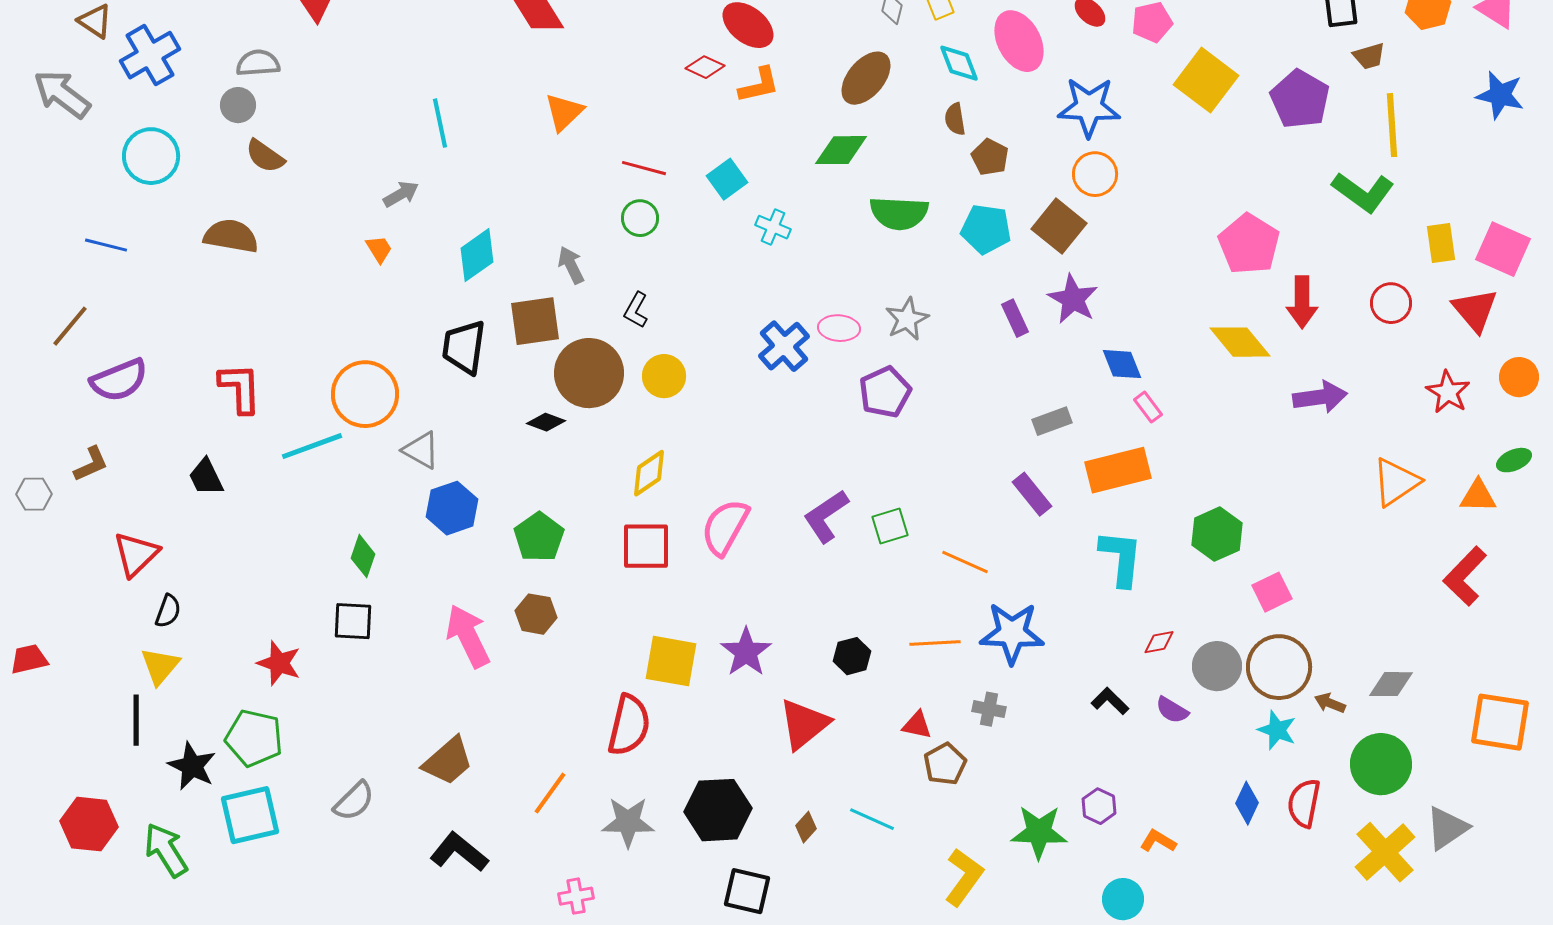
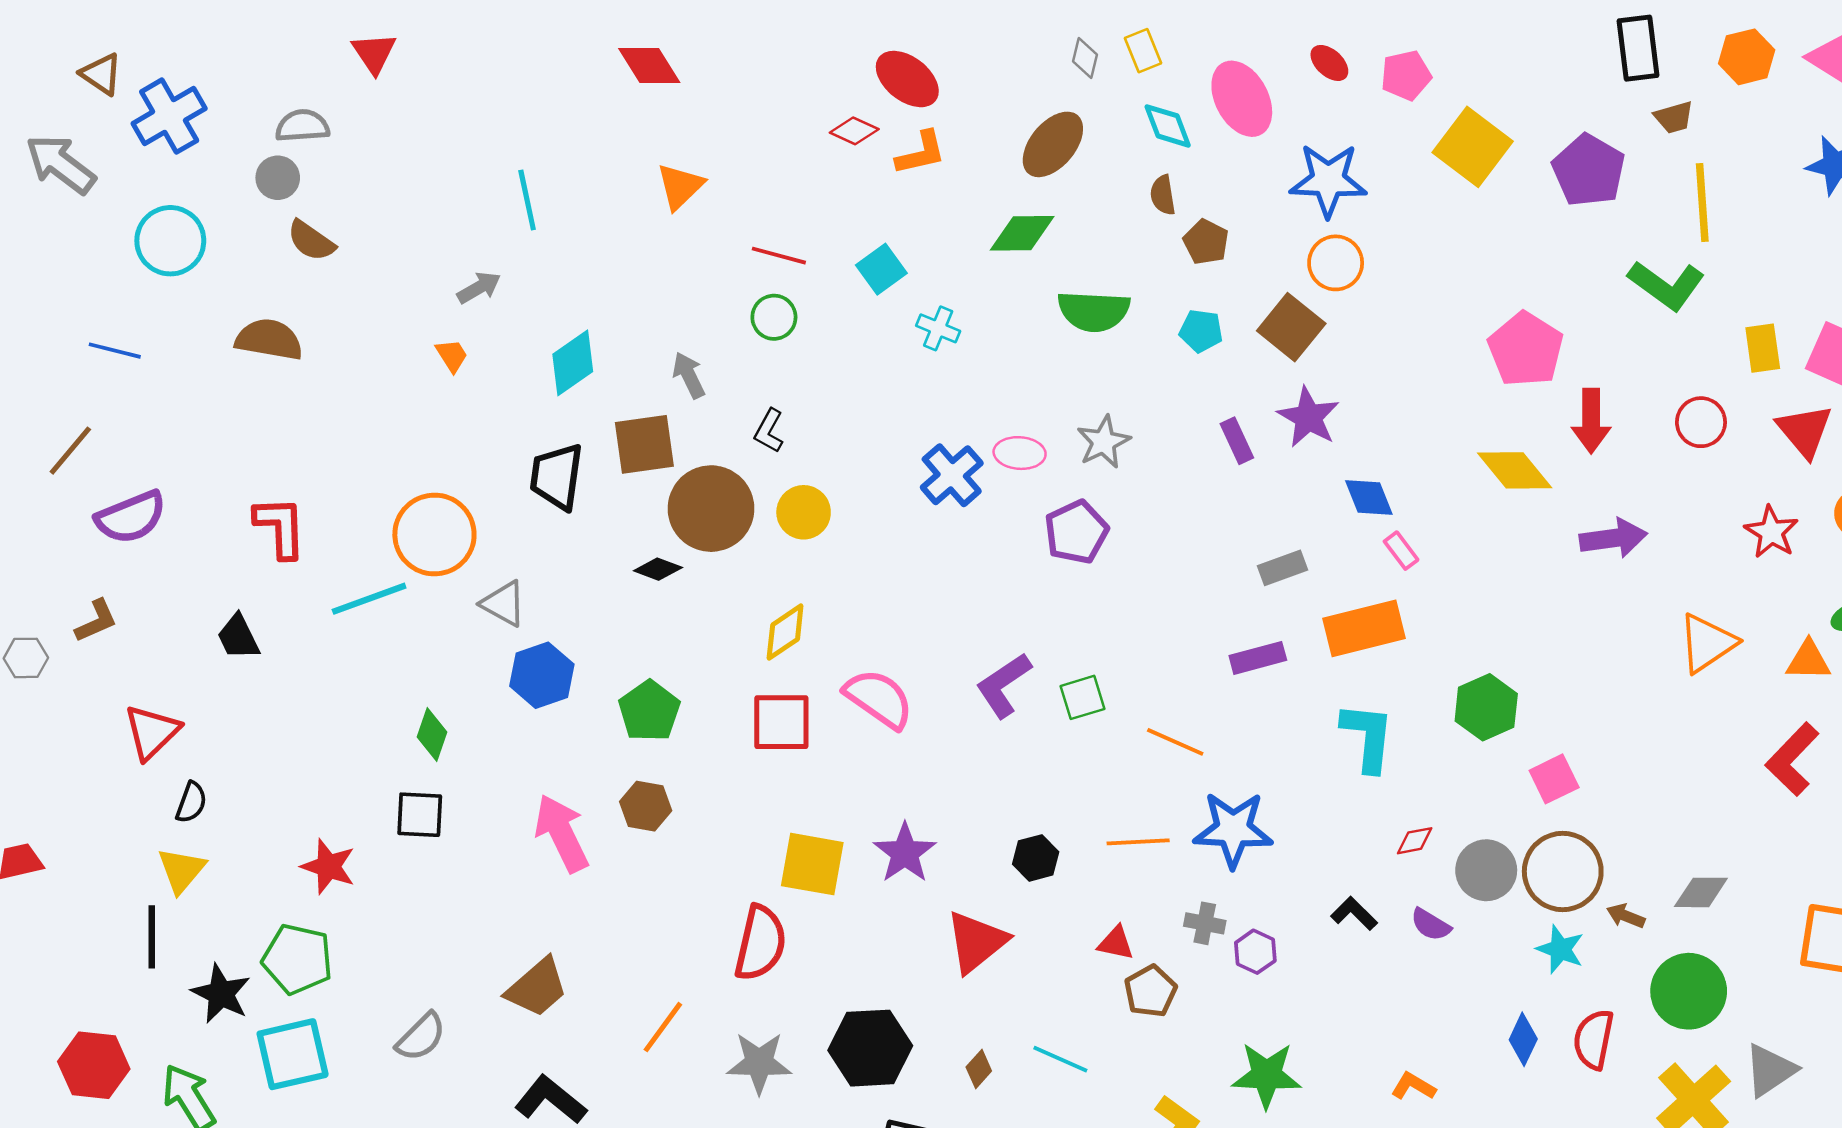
cyan pentagon: (986, 229) -> (1201, 331), size x0.7
purple rectangle: (1032, 494) -> (1258, 658), turned -66
pink semicircle: (725, 527) -> (879, 699), turned 96
purple hexagon: (1099, 806) -> (1255, 952), moved

